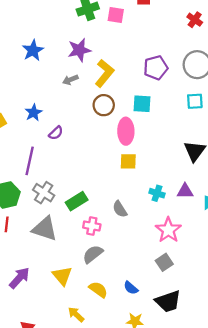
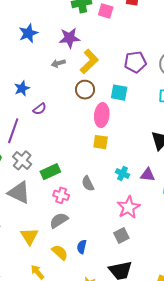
blue semicircle: (131, 288) -> (82, 247), moved, turned 56

